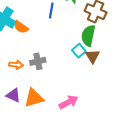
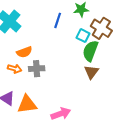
orange semicircle: (21, 27) -> (24, 52), moved, turned -63
cyan square: (79, 51) -> (83, 36), moved, turned -32

